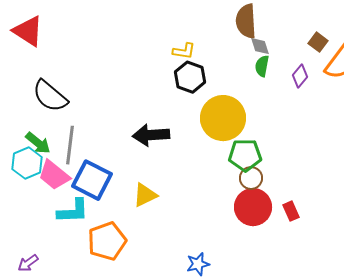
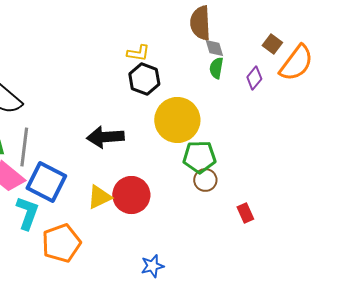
red circle: (253, 207) -> (131, 195), moved
cyan L-shape: (73, 211) -> (27, 213), turned -68

